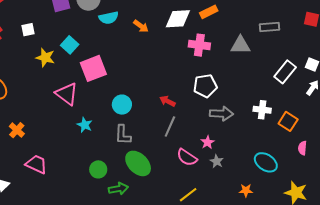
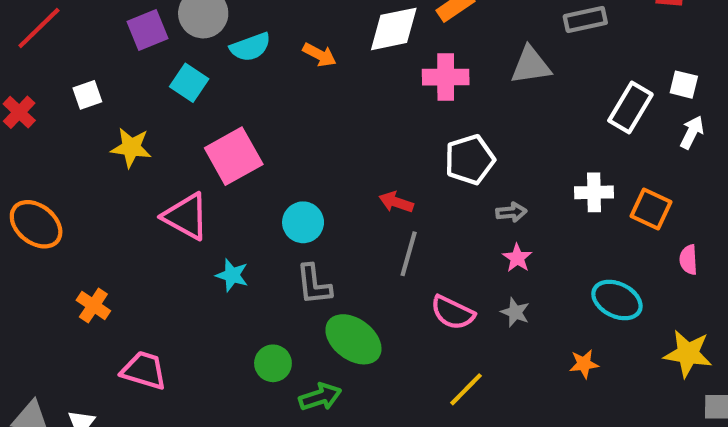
cyan square: (70, 45) -> (189, 83), moved
gray arrow: (221, 114) -> (511, 212), size x0.6
pink star: (208, 142) -> (517, 258), moved

